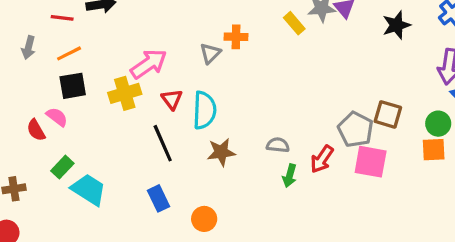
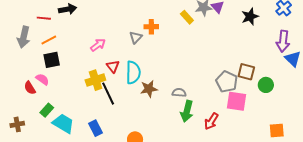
gray arrow: (28, 47) -> (24, 37), size x1.5
pink arrow: (149, 64) -> (98, 45), size x0.7
yellow cross: (125, 93) -> (95, 80), moved
green circle: (438, 124) -> (266, 85), moved
orange square: (434, 150) -> (277, 131), moved
brown star: (221, 152) -> (149, 89), moved
red arrow: (322, 159) -> (211, 121), moved
green arrow: (290, 176) -> (187, 111), size x1.5
blue rectangle: (158, 198) -> (96, 128), moved

